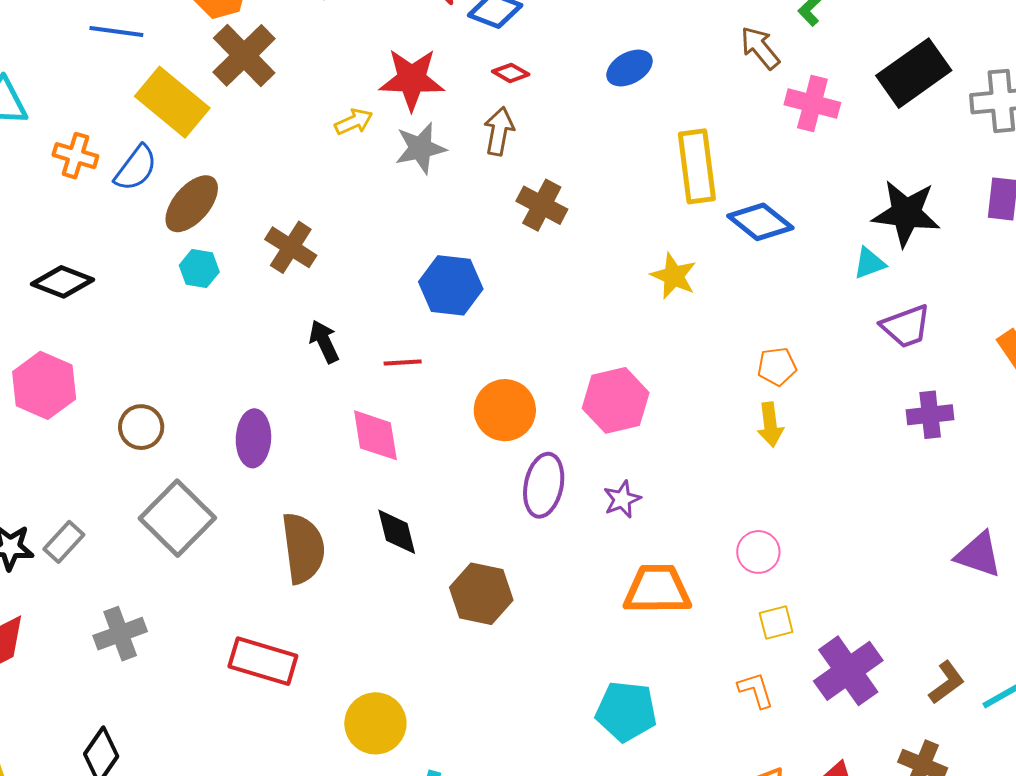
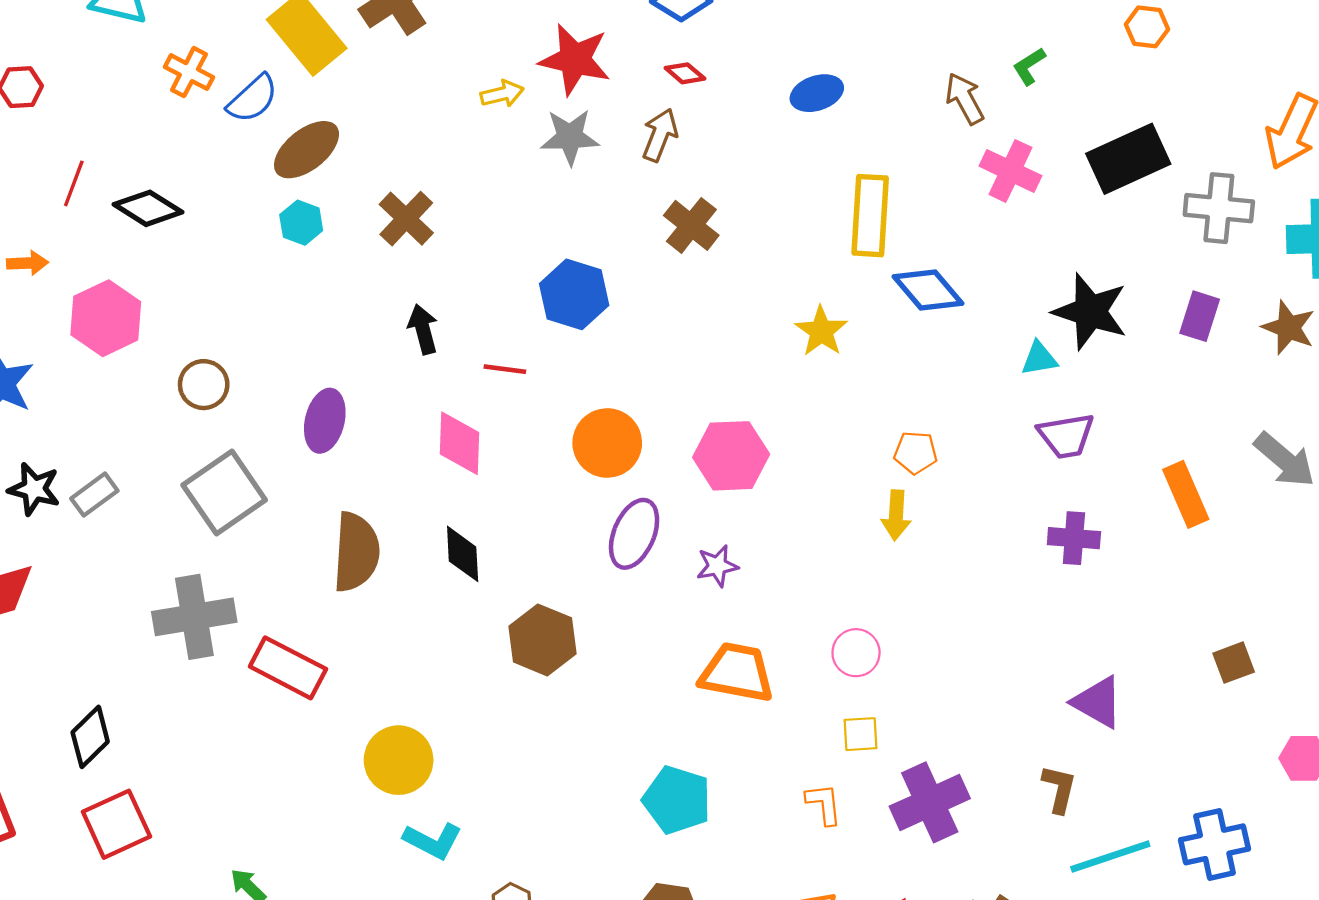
gray cross: (120, 634) -> (194, 617), moved, size x1.4
brown L-shape: (947, 682) -> (1059, 789), moved, turned -51

